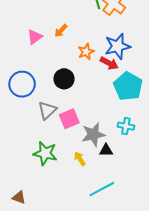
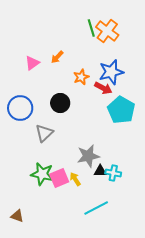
pink square: (69, 119) -> (59, 178), moved
cyan cross: (126, 126) -> (113, 173), moved

